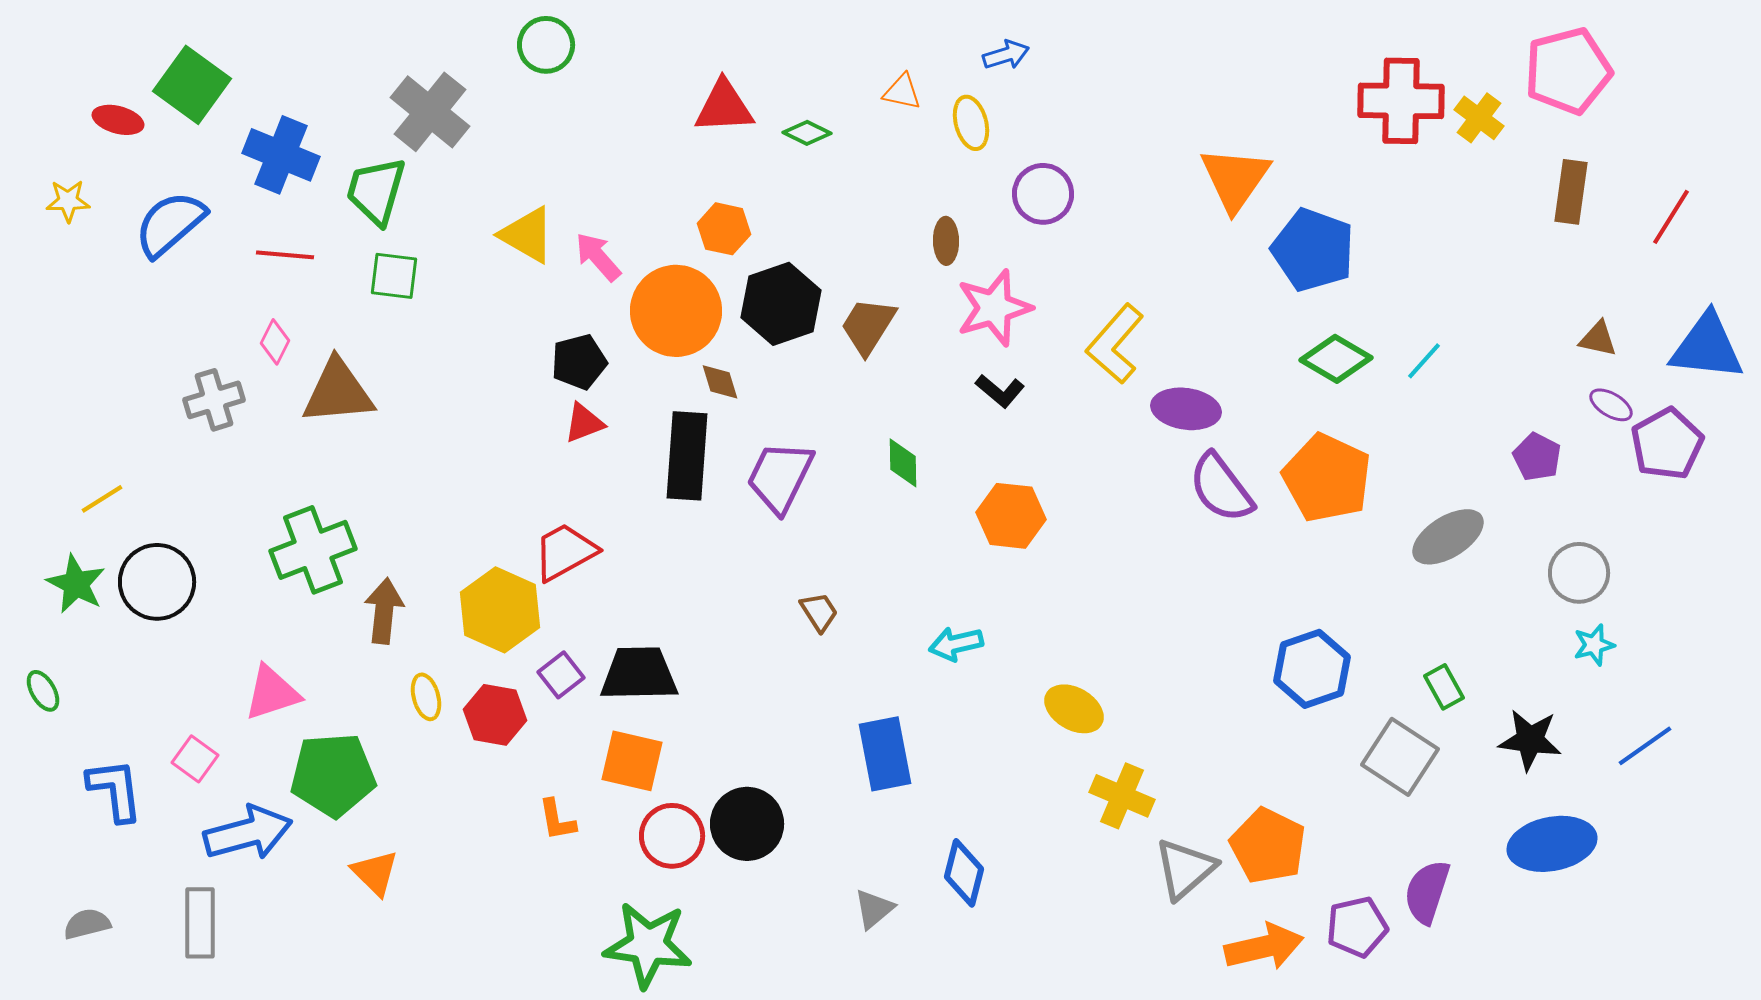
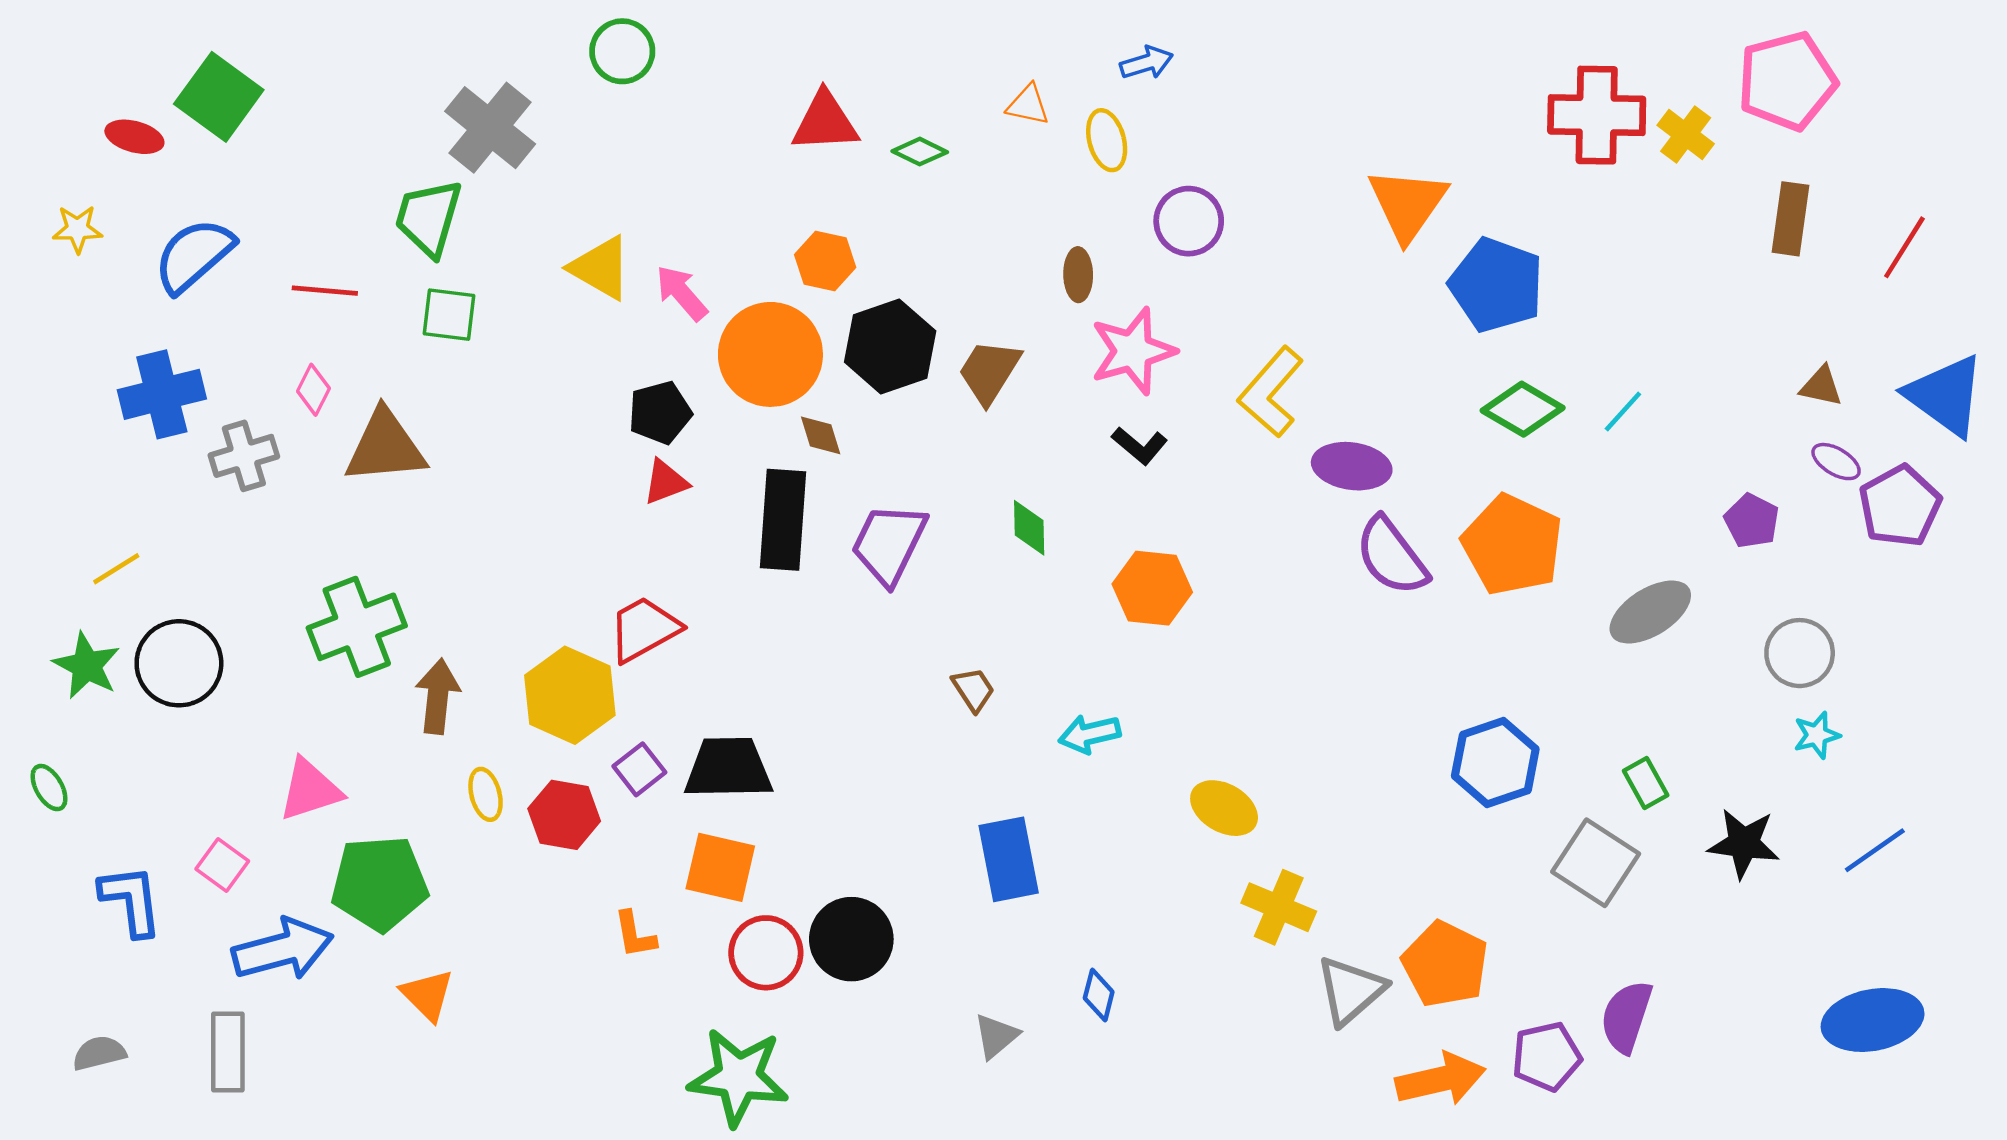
blue cross: (281, 155) -> (162, 394), moved, turned -36
blue triangle: (1707, 347) -> (1945, 395), turned 30
brown trapezoid: (819, 612) -> (973, 690), moved
blue ellipse: (1552, 844) -> (1873, 1020), moved
blue diamond: (964, 873) -> (1099, 995), size x0.7

